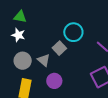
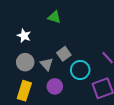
green triangle: (20, 17) -> (54, 17), moved
cyan circle: (73, 32) -> (80, 70), moved

